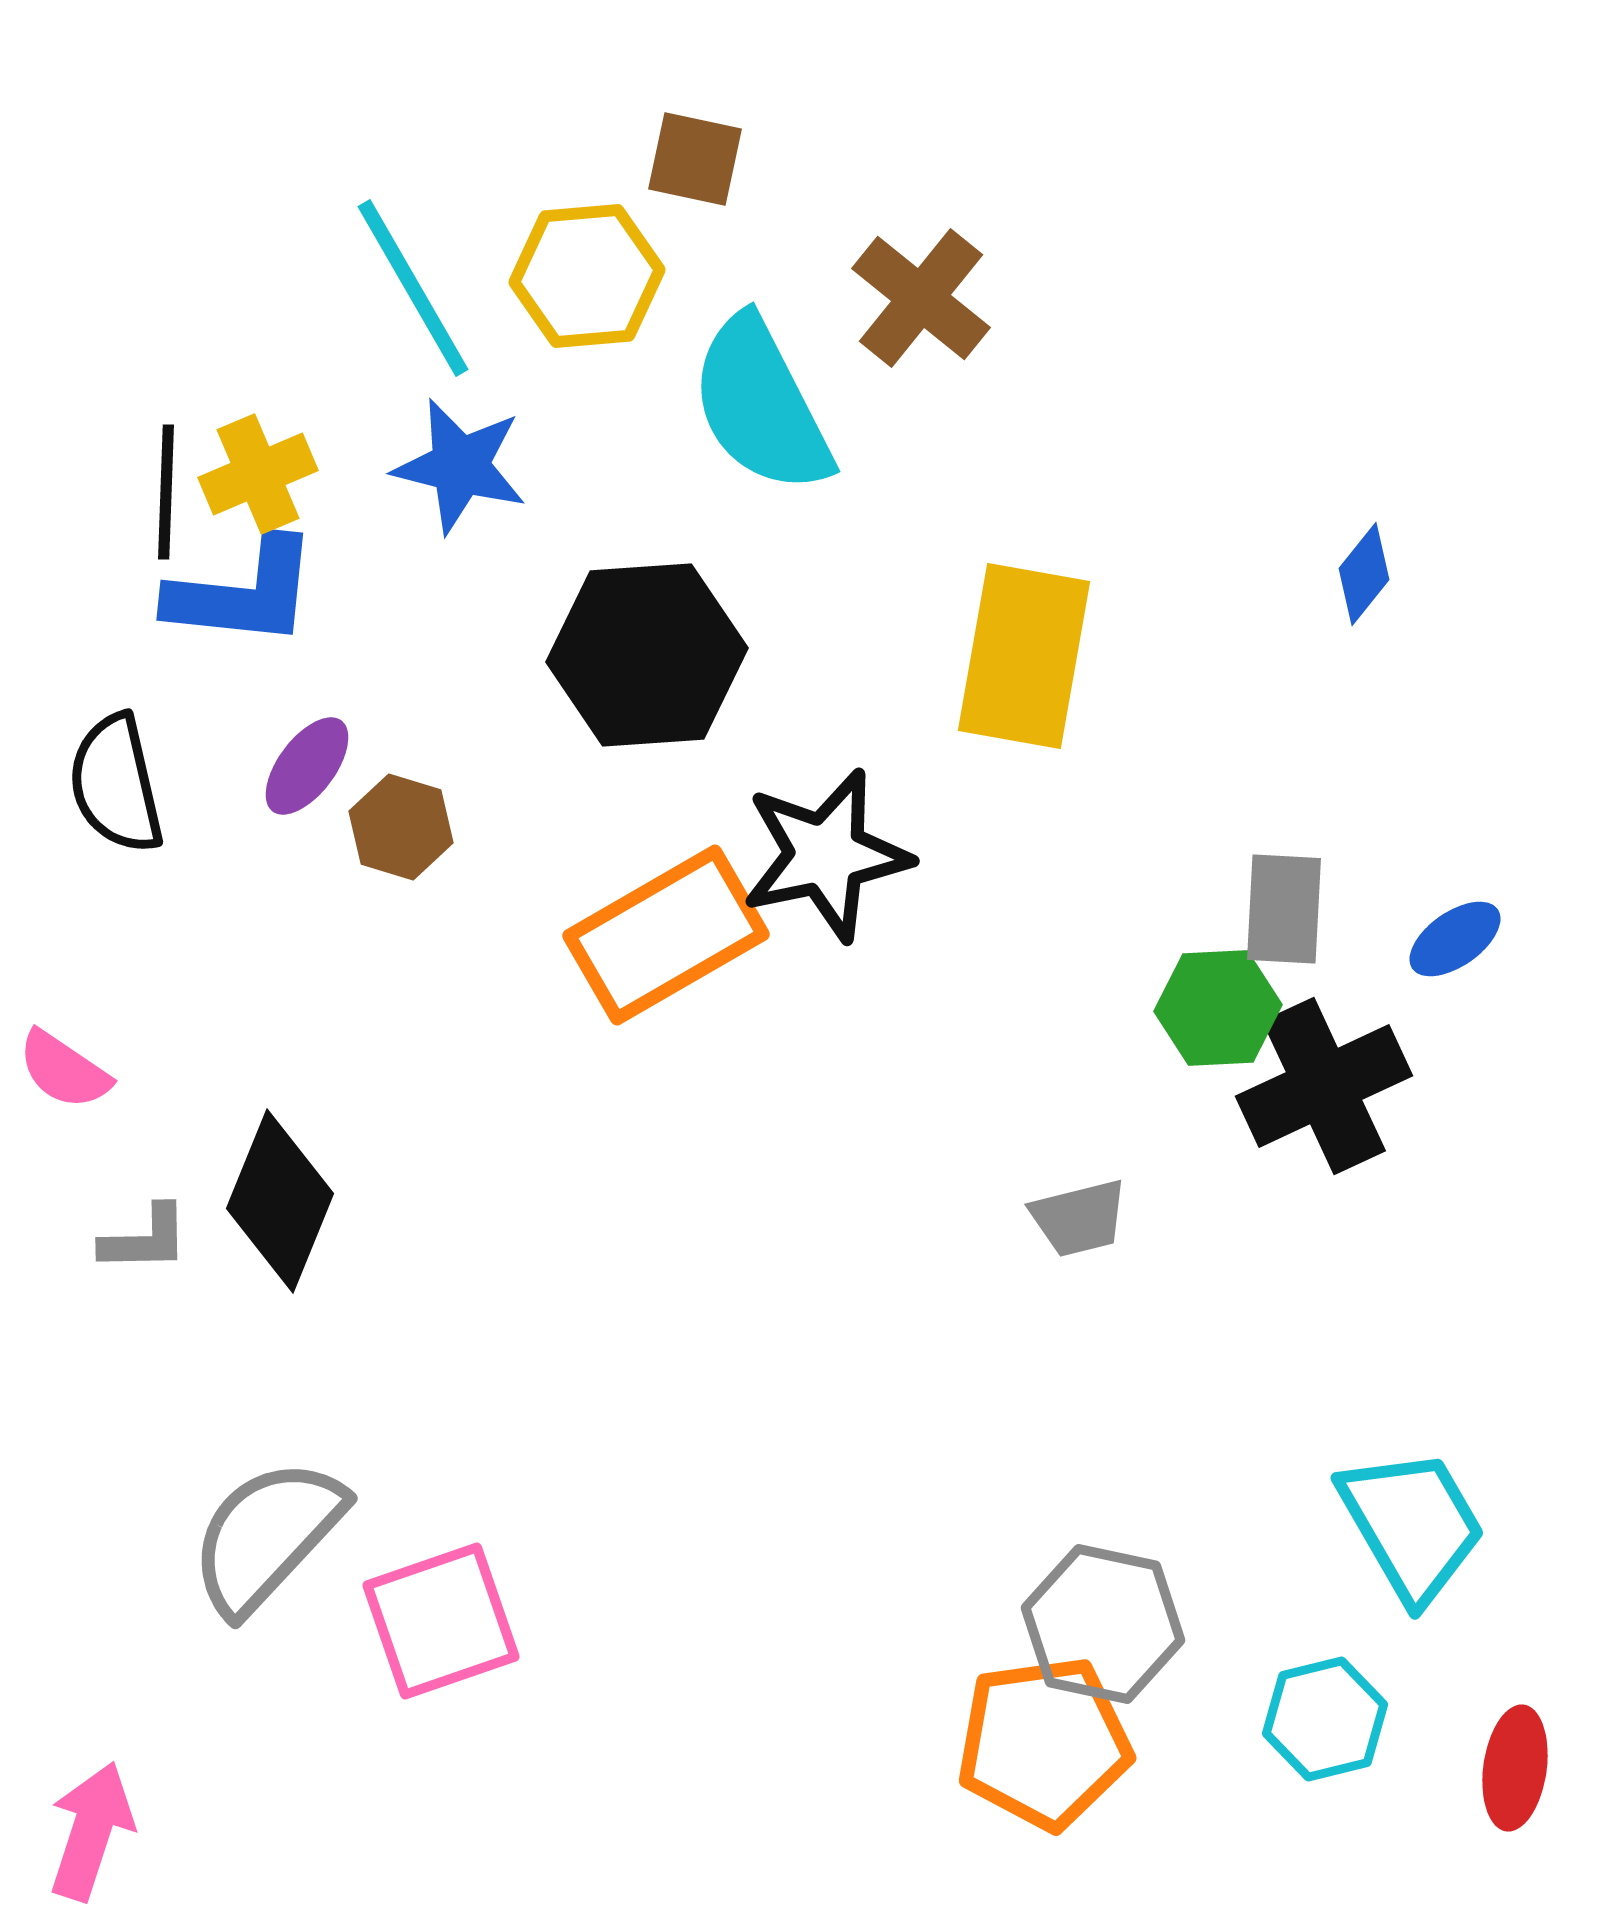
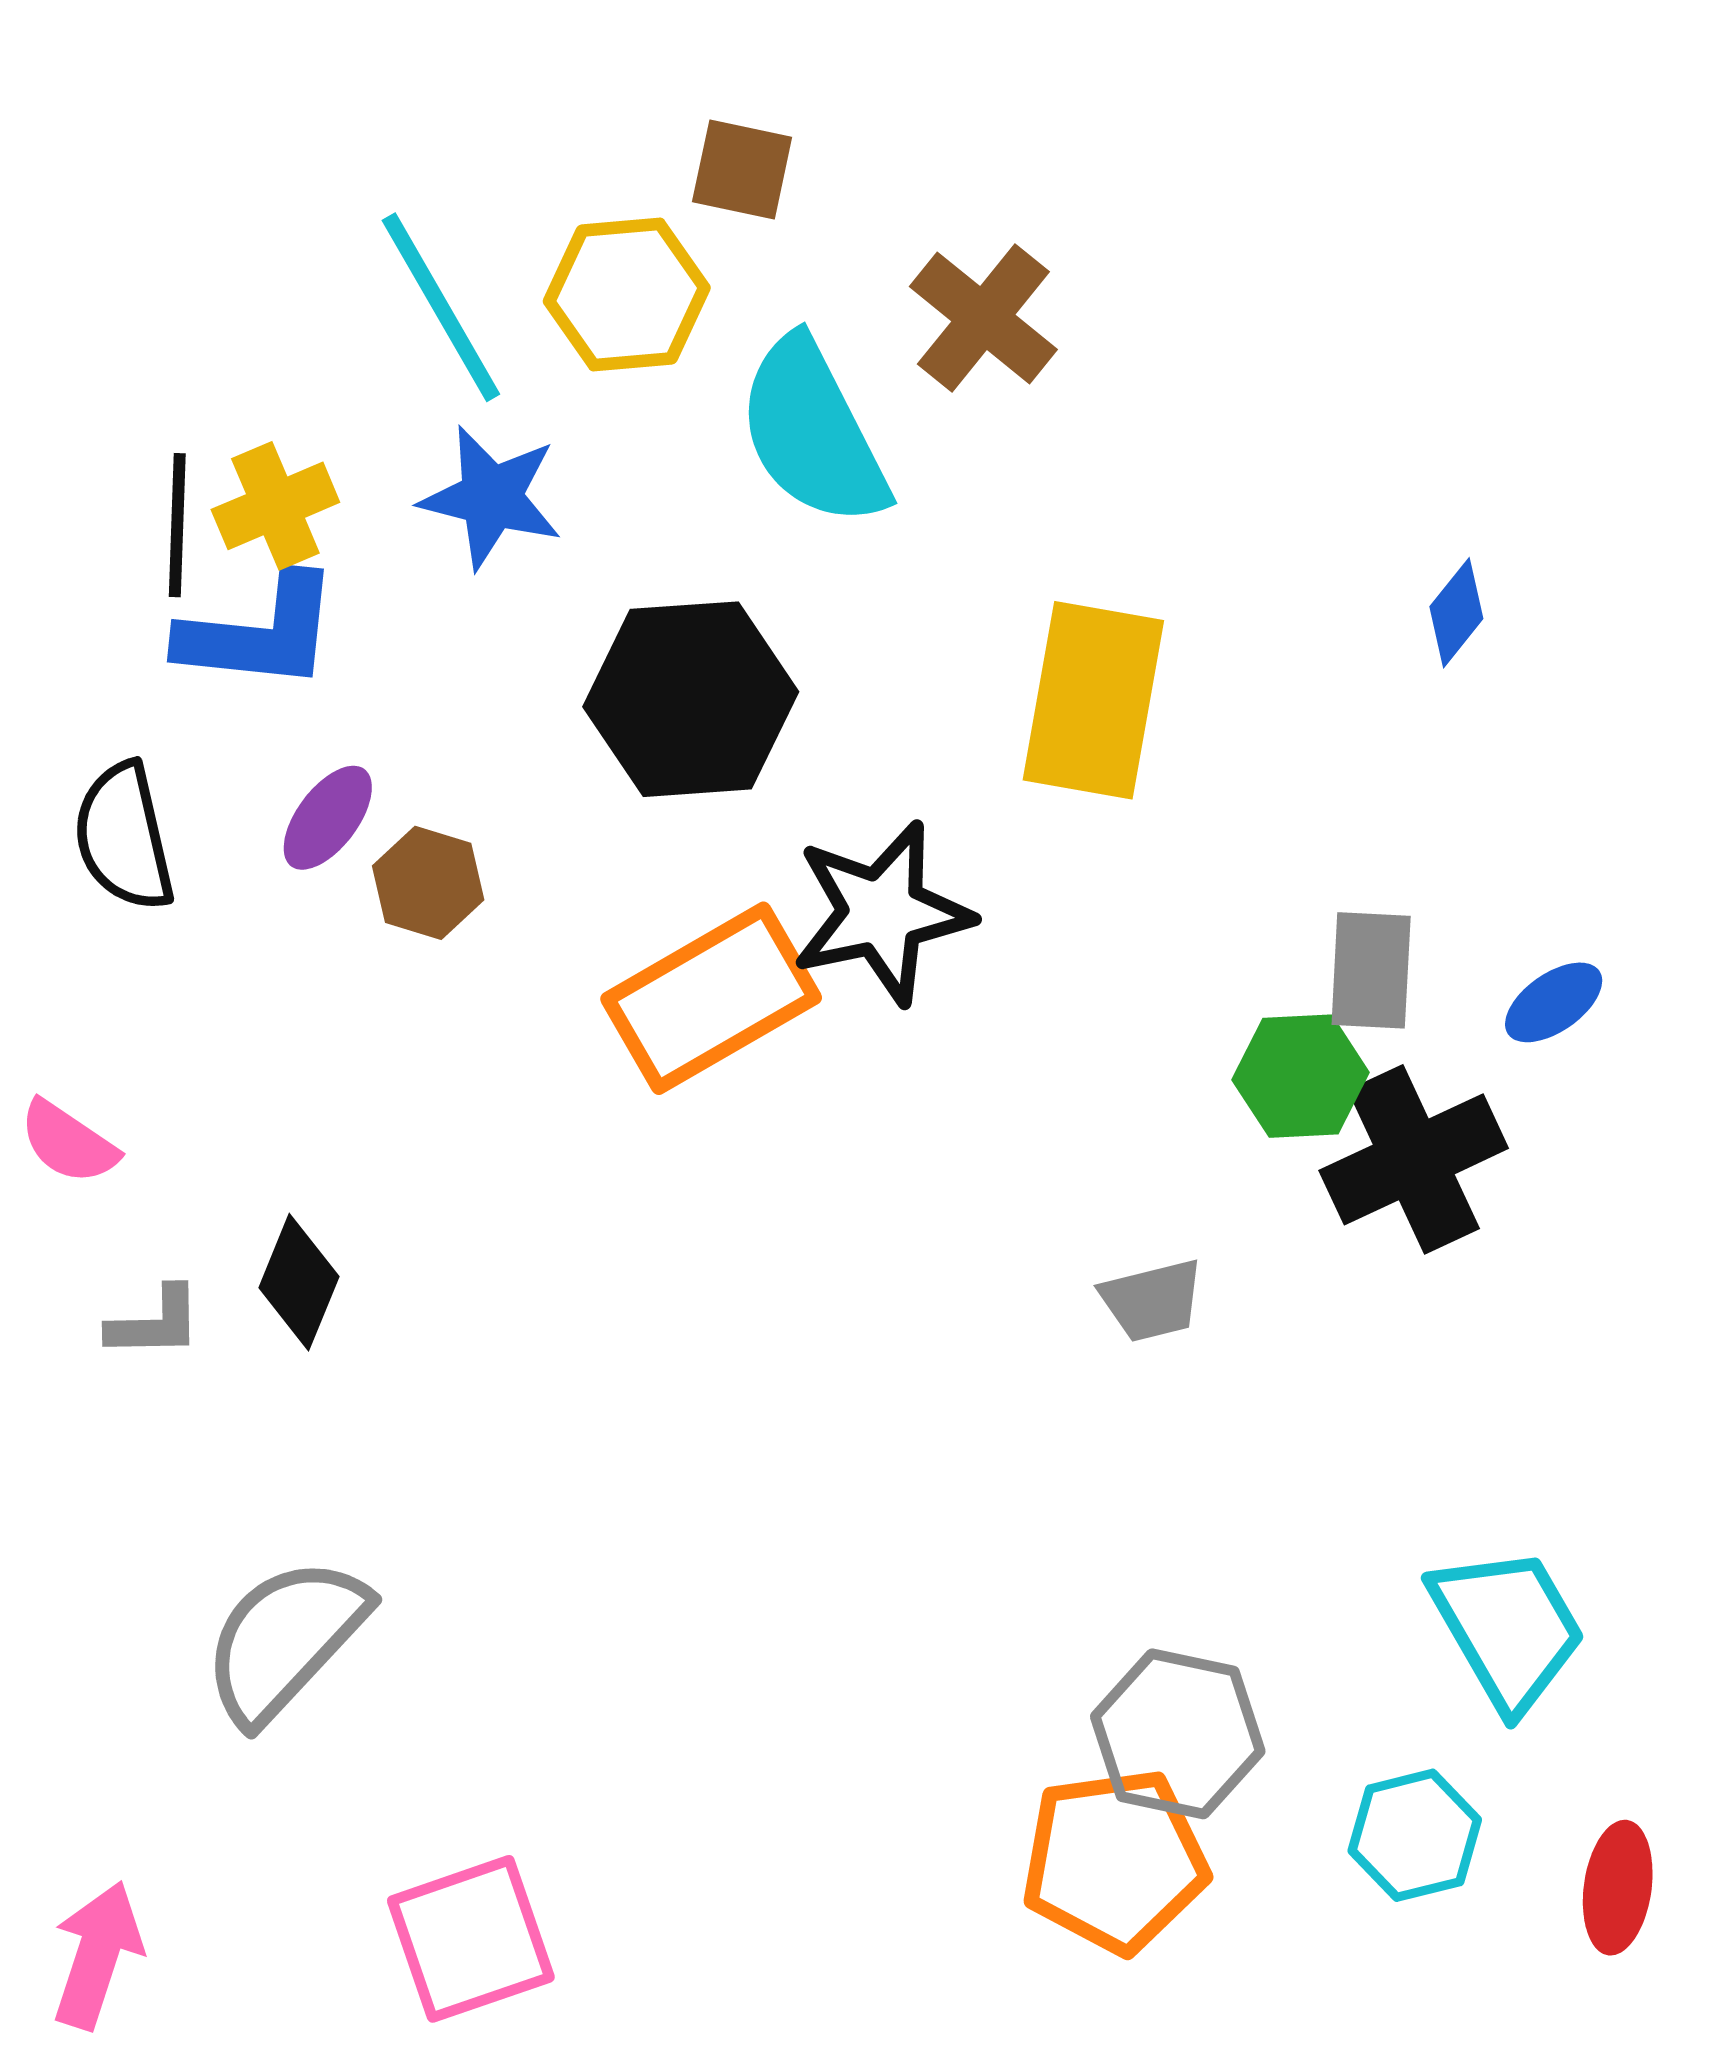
black diamond: (280, 1201) -> (299, 1282), size x0.7
pink square: (441, 1621) -> (471, 1939), moved

